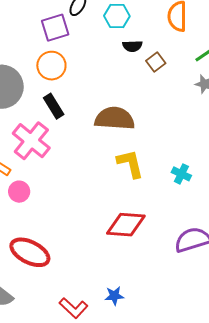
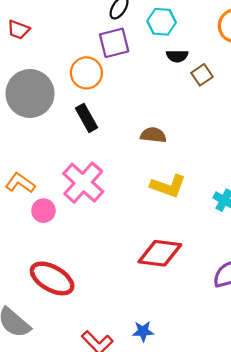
purple square: (55, 28) -> (114, 43), moved
brown semicircle: (115, 118) -> (153, 135), size x0.6
pink cross: (31, 141) -> (83, 183), moved
yellow L-shape: (130, 164) -> (168, 186), turned 120

